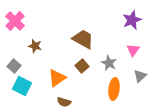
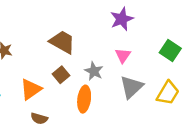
gray triangle: (140, 76) -> (131, 87), size x1.5
orange ellipse: (114, 89) -> (84, 99), moved

